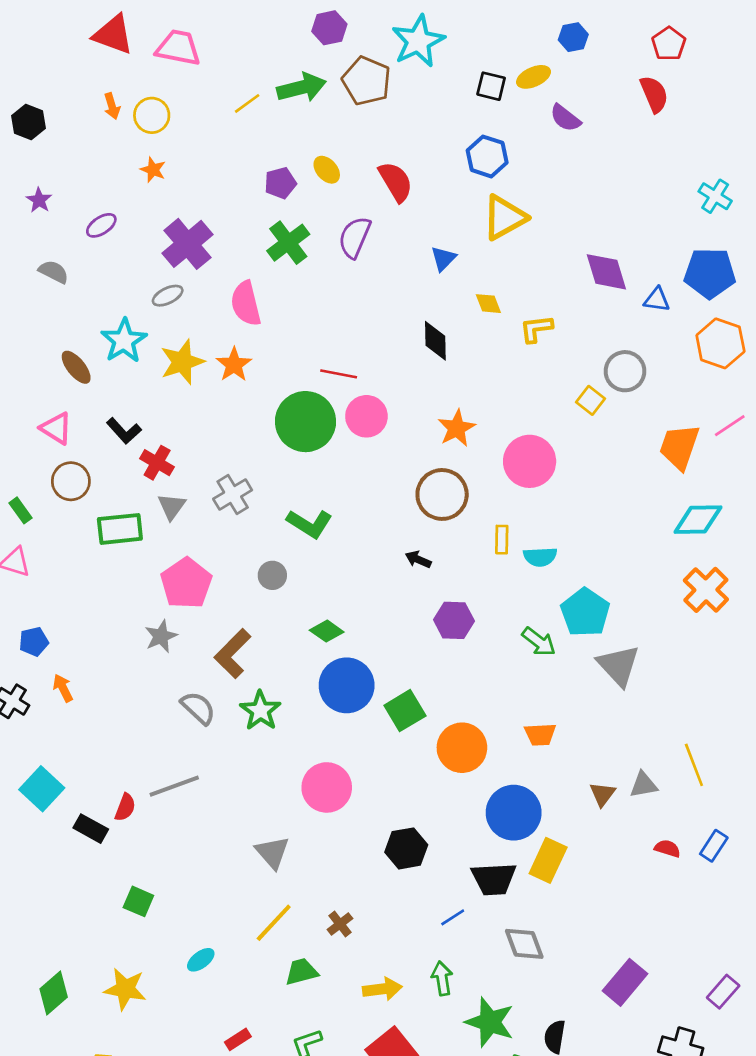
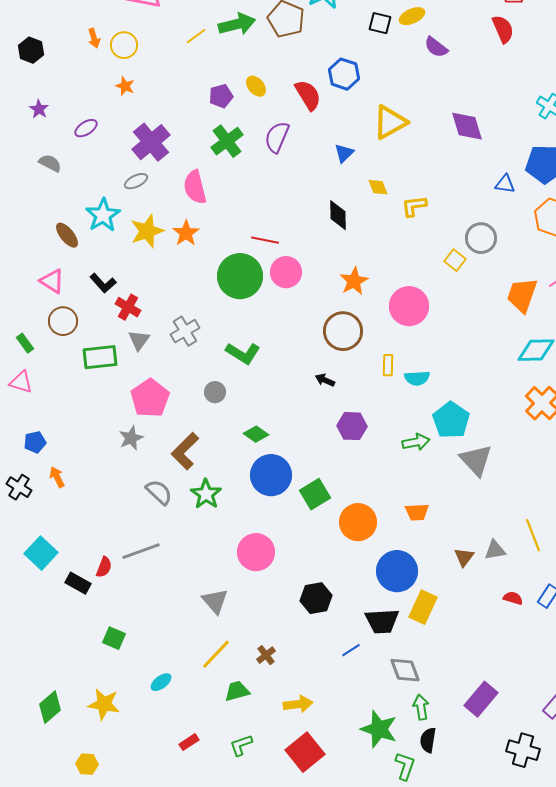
blue hexagon: (487, 156) -> (344, 74), moved
purple diamond: (606, 272) -> (467, 126), moved
green arrow: (539, 642) -> (416, 442), turned -48
green arrow: (442, 978) -> (421, 707), moved

